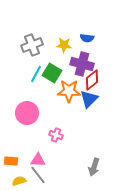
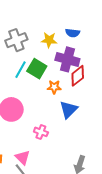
orange star: (69, 91) -> (54, 87), size x0.6
blue triangle: (89, 99) -> (68, 109), moved
pink triangle: (38, 160) -> (23, 157), turned 42

